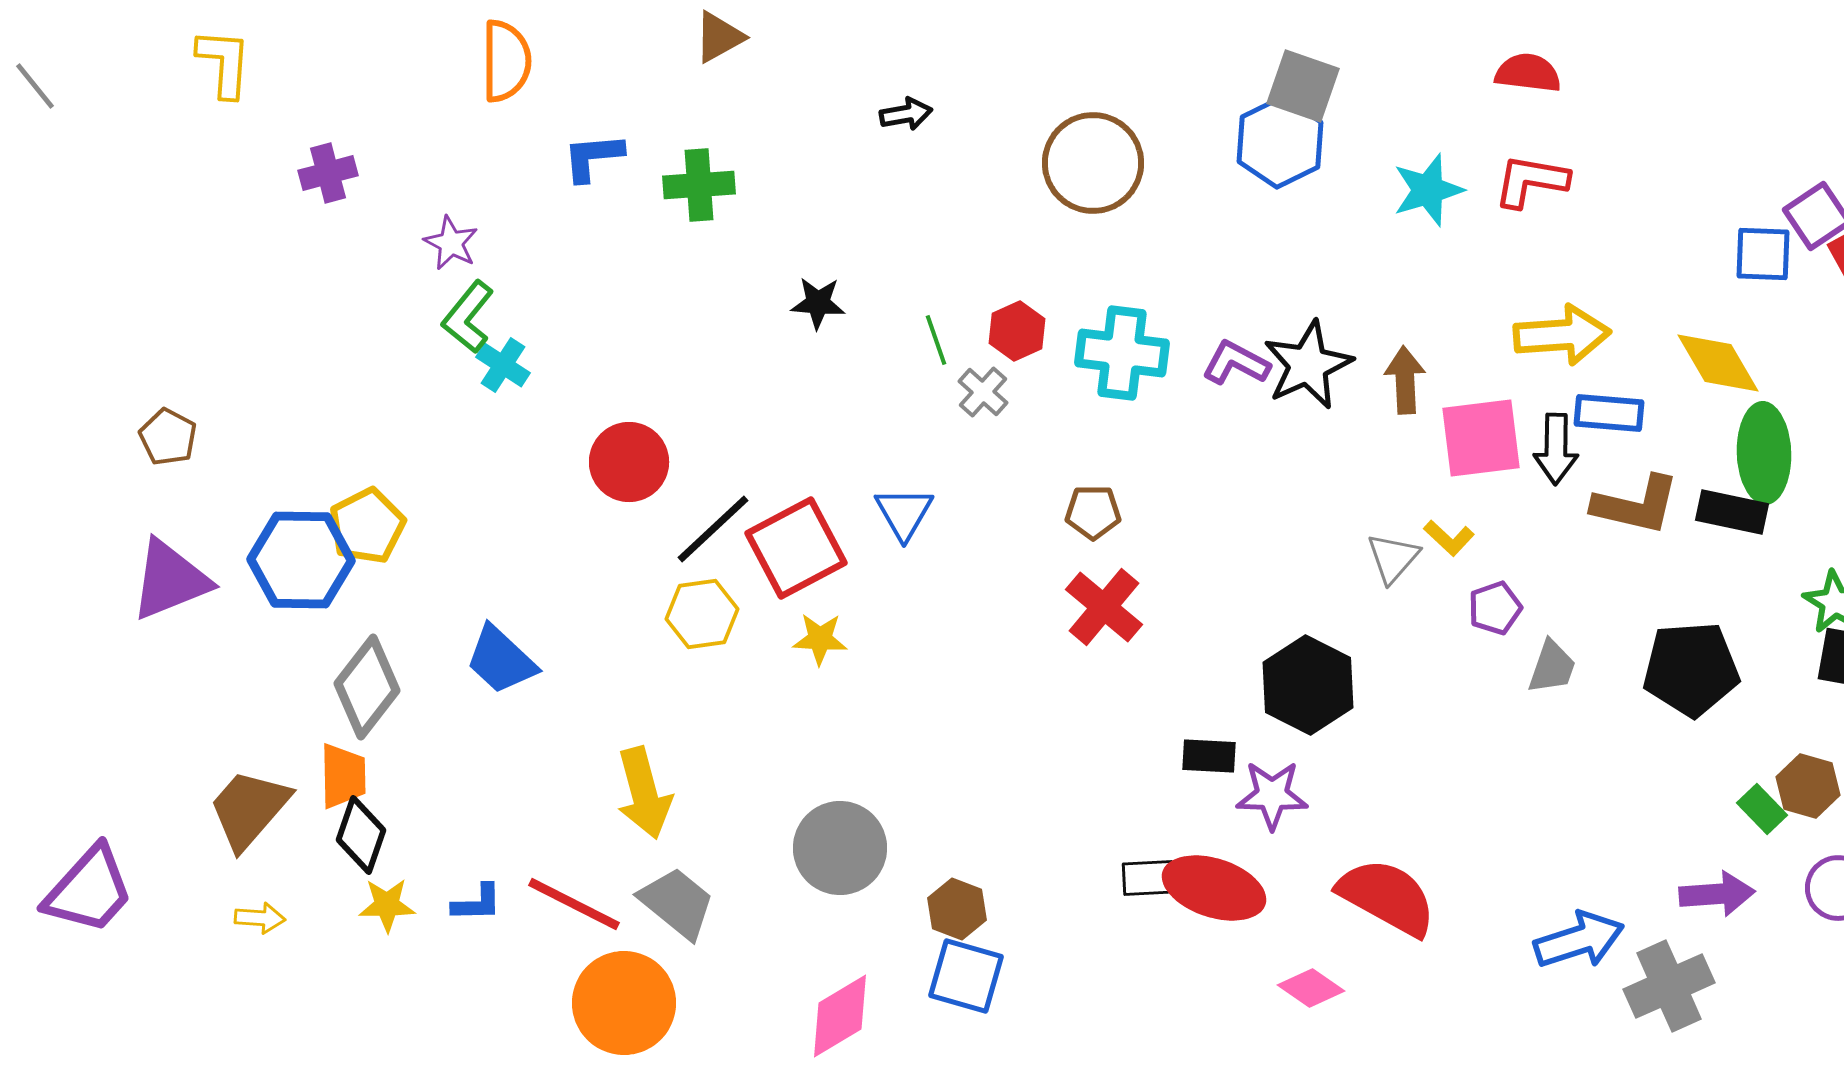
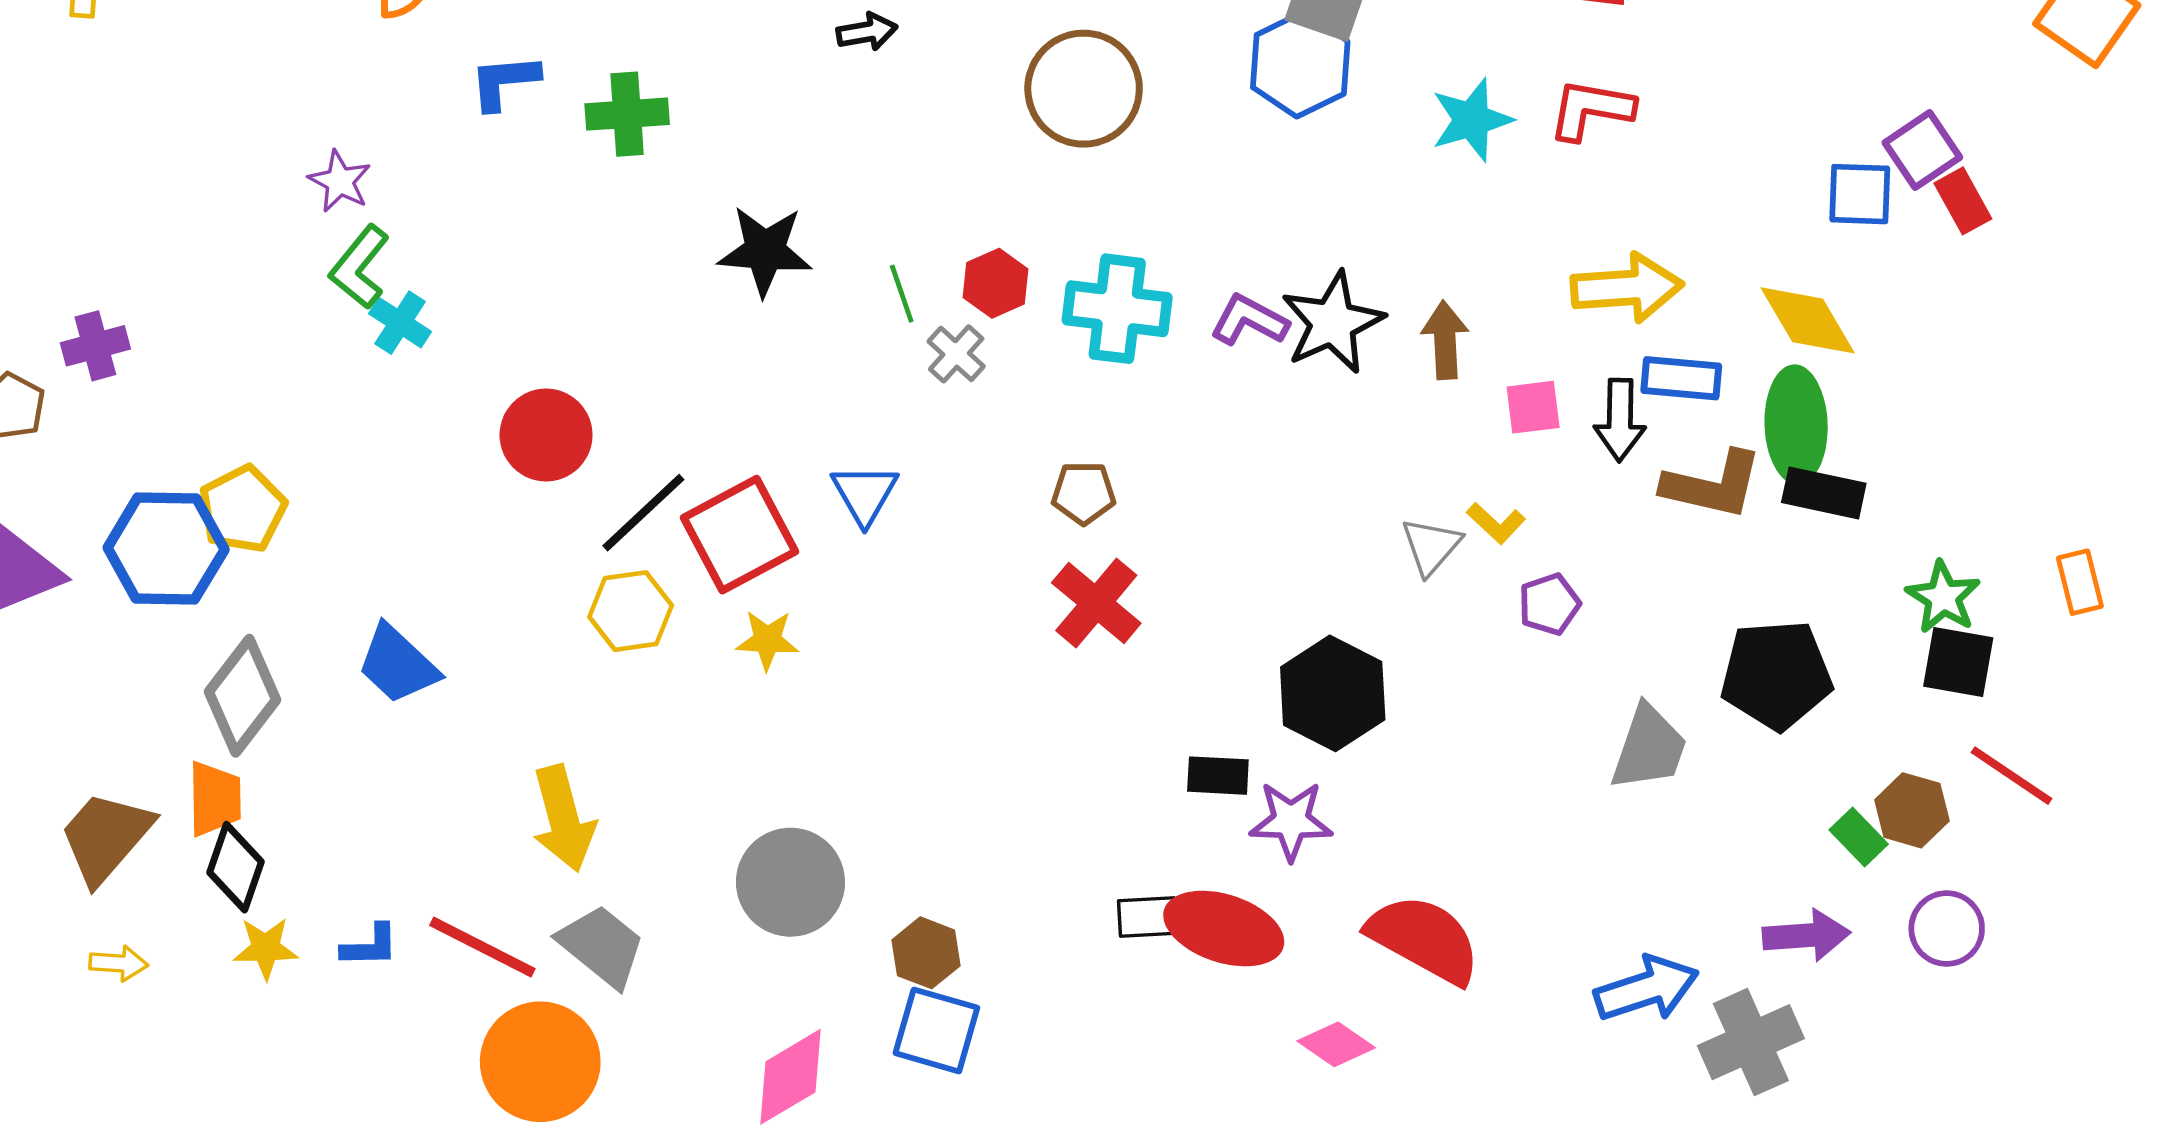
purple cross: (328, 173) -> (95, 346), moved
black star: (818, 303) -> (765, 251), size x1.5
pink square: (1481, 438) -> (1533, 407), size x0.6
green ellipse: (1764, 453) -> (1796, 425), moved
gray trapezoid: (1552, 667) -> (1649, 748), moved, size x1.4

